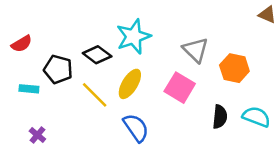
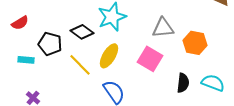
gray triangle: (196, 50) -> (163, 28), turned -50

